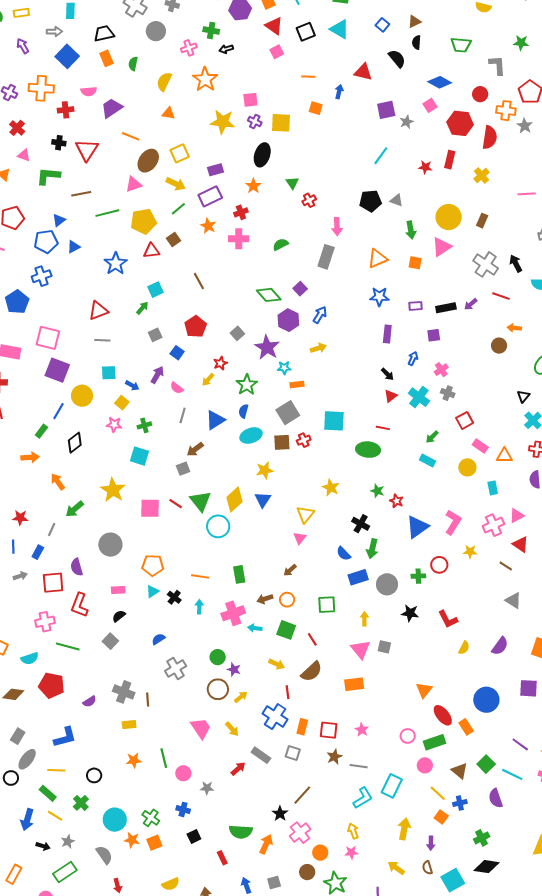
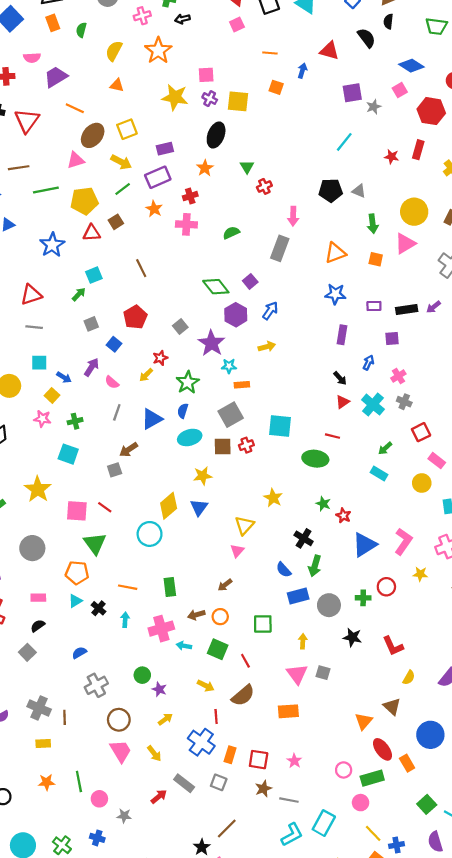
green triangle: (200, 501) -> (95, 544), moved
brown circle: (218, 689) -> (119, 720), moved
brown triangle: (460, 771) -> (392, 707), moved

